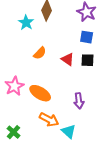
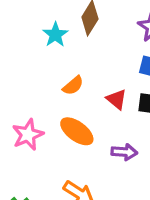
orange ellipse: (40, 93) -> (77, 131), moved
purple arrow: (79, 101) -> (124, 152), moved, turned -84

